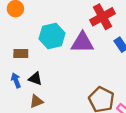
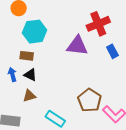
cyan hexagon: (52, 36) -> (35, 32), moved
brown rectangle: (21, 54) -> (27, 56), moved

